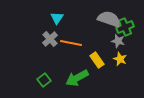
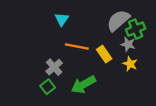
gray semicircle: (109, 19) -> (118, 20), turned -60
gray cross: (50, 39) -> (54, 67), moved
yellow rectangle: (97, 60) -> (104, 54), moved

